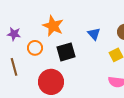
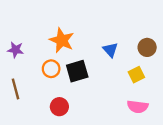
orange circle: (35, 48) -> (51, 69), moved
red circle: (51, 82) -> (59, 107), size x0.6

